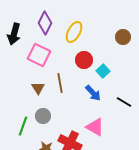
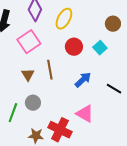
pink square: (39, 55) -> (29, 42), turned 30
cyan square: (103, 71) -> (100, 48), moved
blue arrow: (93, 93) -> (83, 80), turned -90

